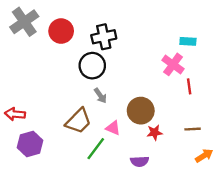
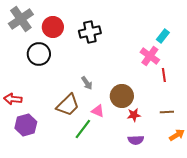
cyan rectangle: (188, 41) -> (163, 36), turned -56
black circle: (92, 66) -> (39, 54), moved
purple semicircle: (140, 161) -> (136, 140), moved

